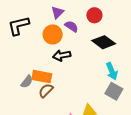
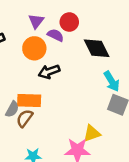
red circle: (94, 15) -> (69, 22), moved
black diamond: (104, 42) -> (97, 48), turned 35
brown semicircle: (46, 91) -> (25, 118), moved

